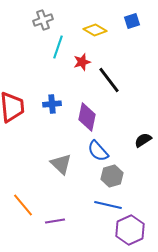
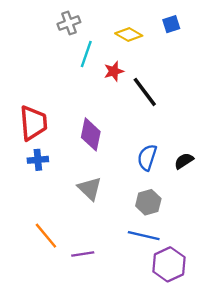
blue cross: (52, 104) -> (38, 160), moved
purple diamond: (87, 117) -> (91, 134), moved
blue semicircle: (98, 151) -> (147, 157), moved, turned 60

